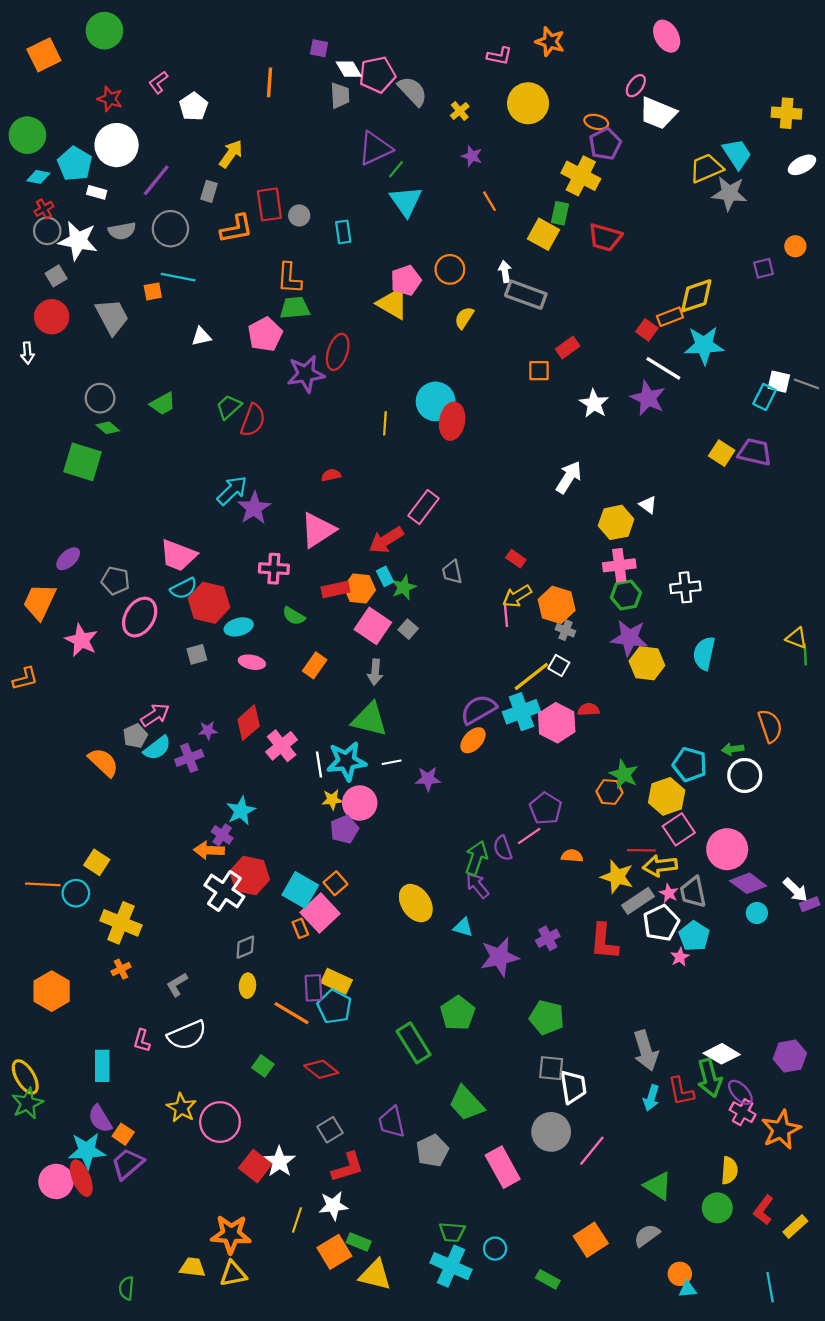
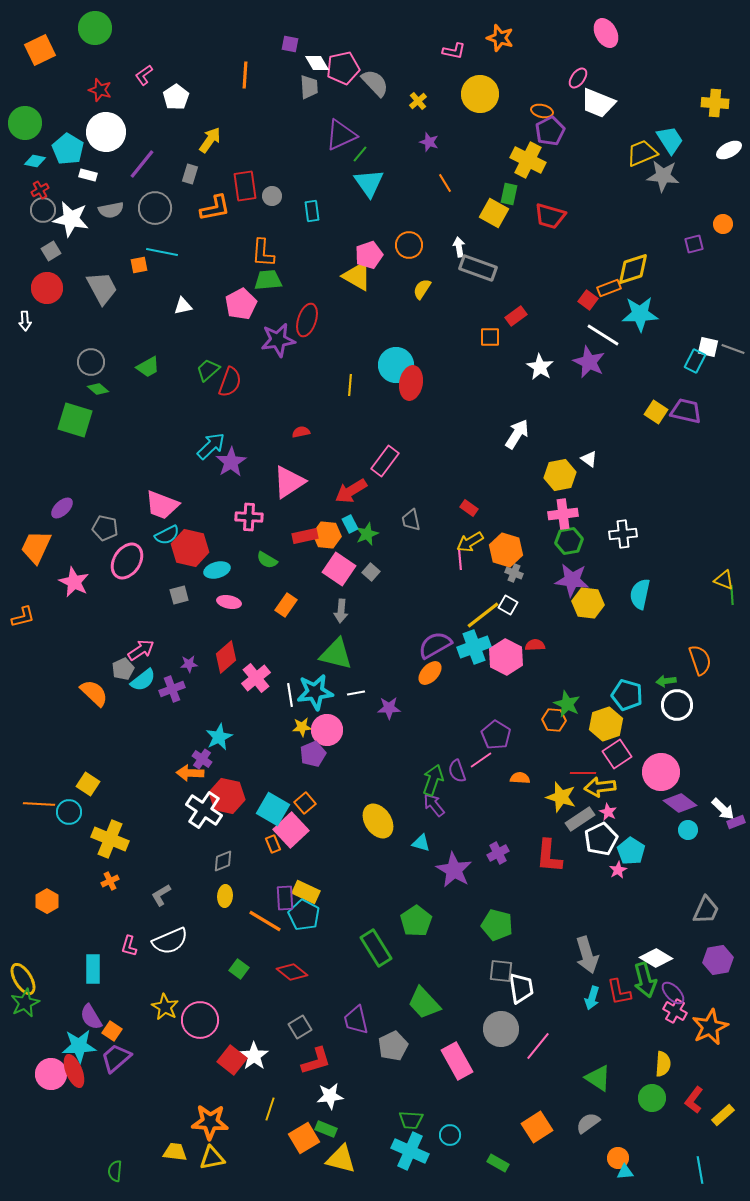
gray trapezoid: (693, 892) -> (706, 910), moved, turned -144
purple star: (499, 957) -> (454, 870), turned -30
orange hexagon: (52, 991) -> (47, 901), size x0.7
white star: (333, 1206) -> (330, 1096), moved

